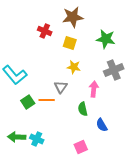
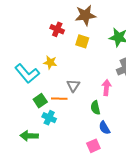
yellow star: (74, 67) -> (50, 62), moved
blue semicircle: (102, 125) -> (104, 128), moved
cyan cross: (37, 139) -> (49, 118), moved

